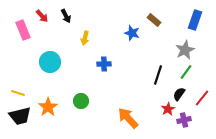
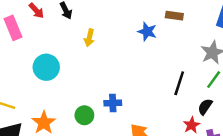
brown rectangle: (154, 20) -> (174, 16), turned -32
blue cross: (104, 64) -> (113, 103), moved

